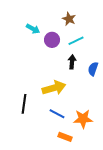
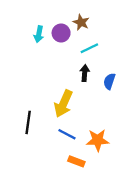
cyan arrow: (33, 29) -> (39, 34), turned 72
purple circle: (52, 40) -> (61, 33), moved
yellow arrow: (54, 88) -> (63, 104), turned 130

